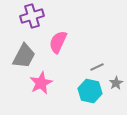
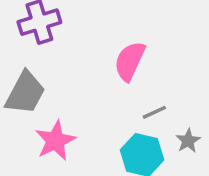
pink semicircle: (58, 42) -> (130, 61), moved

